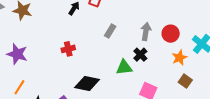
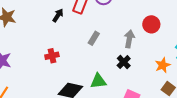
red circle: (171, 34) -> (151, 24), moved
green triangle: (124, 67) -> (98, 81), moved

